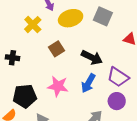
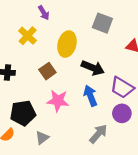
yellow ellipse: (71, 18) -> (67, 44), moved, turned -55
brown square: (56, 49) -> (47, 71), moved
blue arrow: (88, 83) -> (90, 96), turned 132

